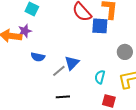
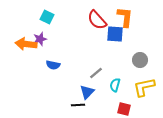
blue triangle: (72, 63) -> (87, 92), moved
gray line: (59, 71) -> (96, 73), moved

